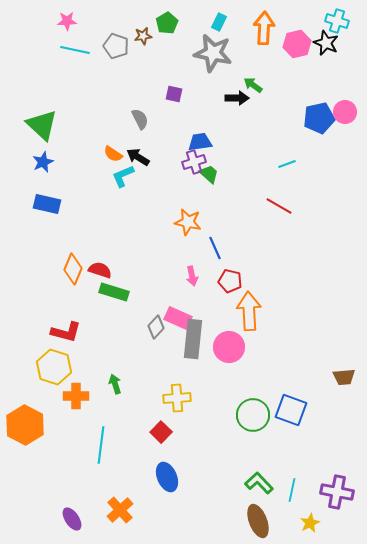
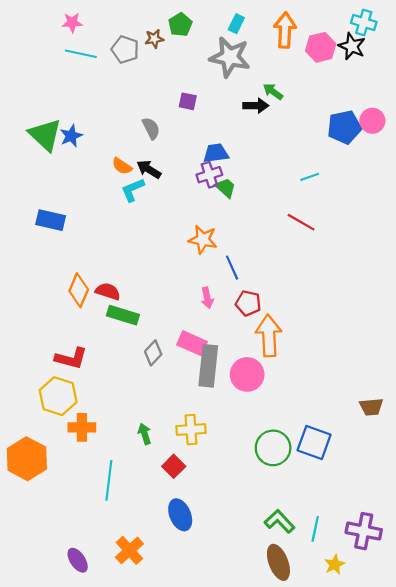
blue star: (43, 162) -> (71, 136), moved
gray diamond: (156, 327) -> (153, 353), moved
green arrow: (115, 384) -> (145, 434), moved

